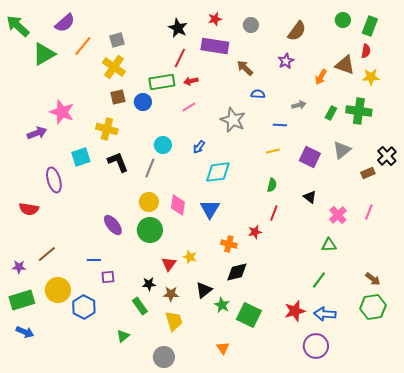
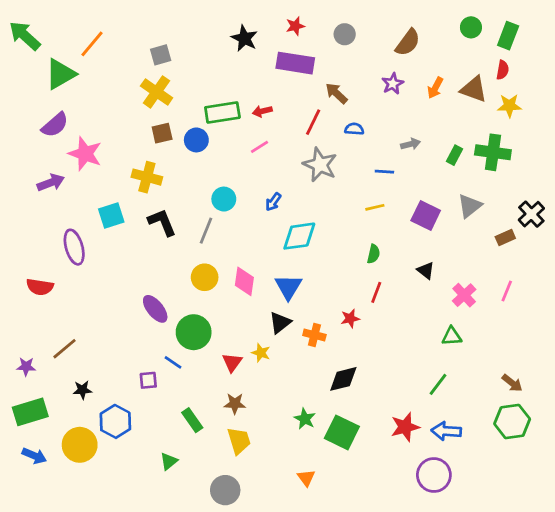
purple semicircle: (65, 23) -> (55, 125), moved
orange line: (83, 46) -> (92, 44), moved
red line: (180, 58) -> (313, 122), moved
orange arrow: (321, 77) -> (435, 88), moved
green circle: (150, 230) -> (194, 332), moved
blue line: (94, 260) -> (173, 362), moved, turned 32
black diamond: (237, 272) -> (343, 379), moved
black star: (149, 284) -> (82, 390), moved
yellow circle: (58, 290) -> (80, 445), moved
black triangle: (204, 290) -> (280, 323), moved

